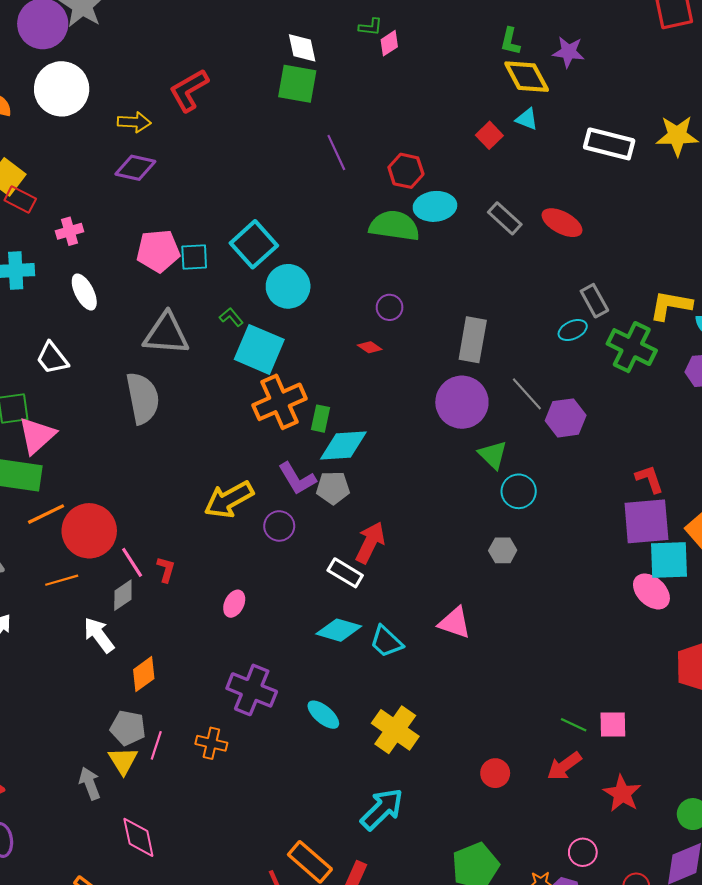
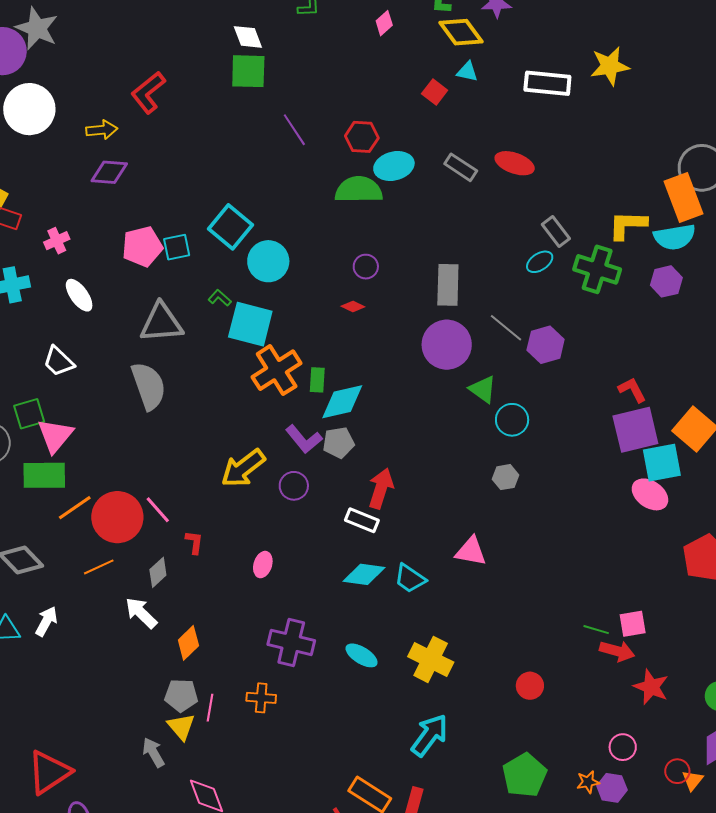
pink diamond: (389, 43) -> (384, 23), moved
pink line: (132, 562) -> (158, 510), moved
red arrow: (564, 766) -> (617, 651), moved, turned -120

